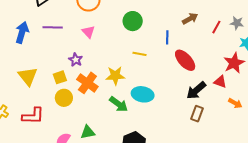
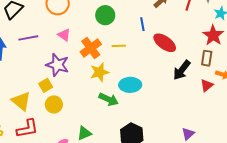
purple star: (76, 60) -> (57, 65), size x1.6
yellow triangle: (28, 76) -> (21, 101), moved
red triangle: (220, 82) -> (207, 85), moved, turned -48
orange cross: (87, 83) -> (91, 48), moved, turned 30
brown rectangle: (197, 114) -> (207, 58), moved

